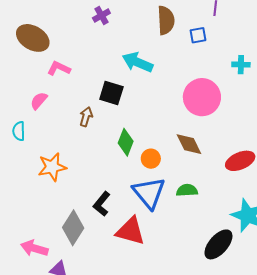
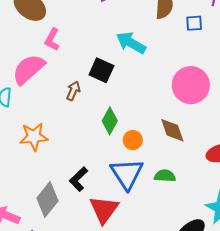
pink L-shape: (59, 68) -> (52, 40), turned -95
pink semicircle: (39, 101) -> (28, 69), size x1.8
red triangle: (130, 231) -> (104, 210), turned 44

